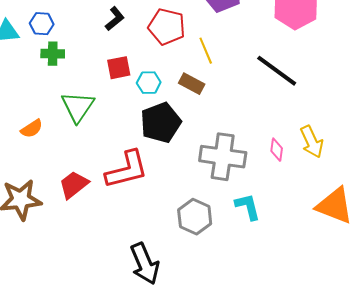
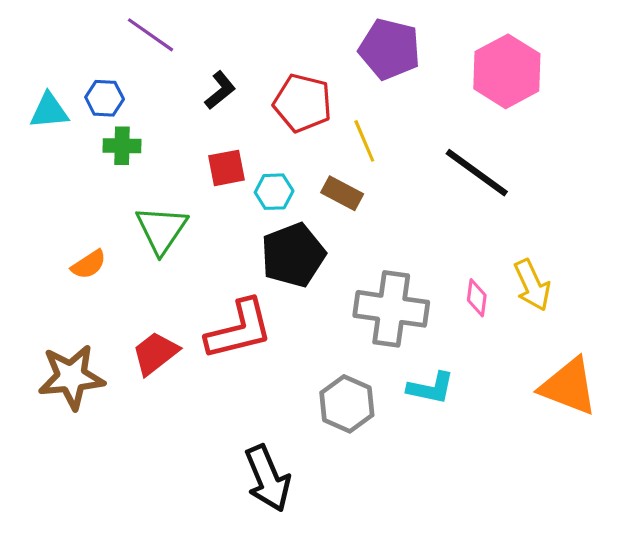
cyan L-shape: (248, 207) -> (431, 388), turned 116

